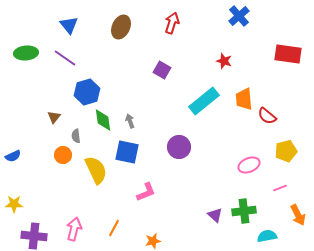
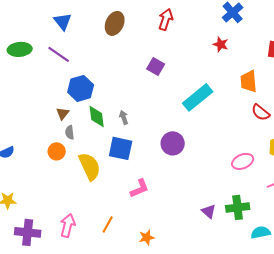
red star: (224, 61) -> (221, 44), moved
orange trapezoid: (244, 99) -> (249, 81), moved
brown triangle: (54, 117) -> (63, 113), moved

